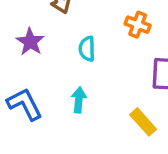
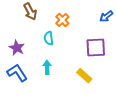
orange cross: (138, 25) -> (62, 20), moved, turned 32
purple star: (30, 42) -> (17, 48), moved

